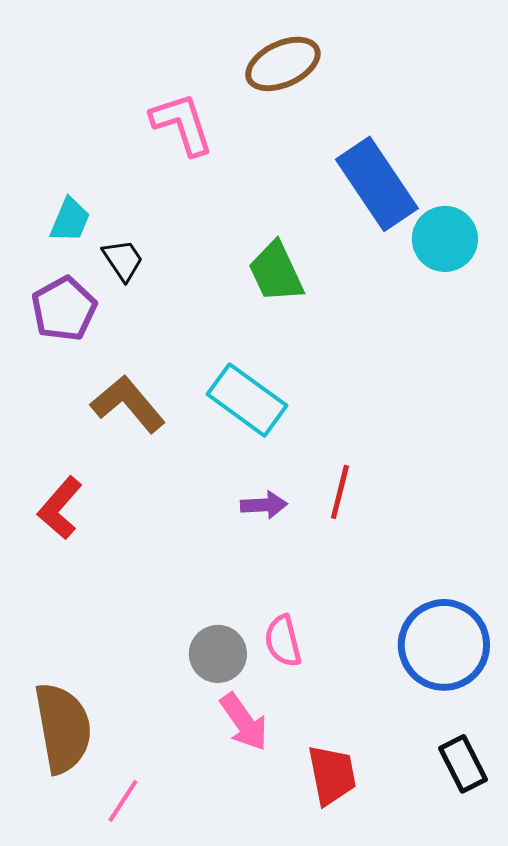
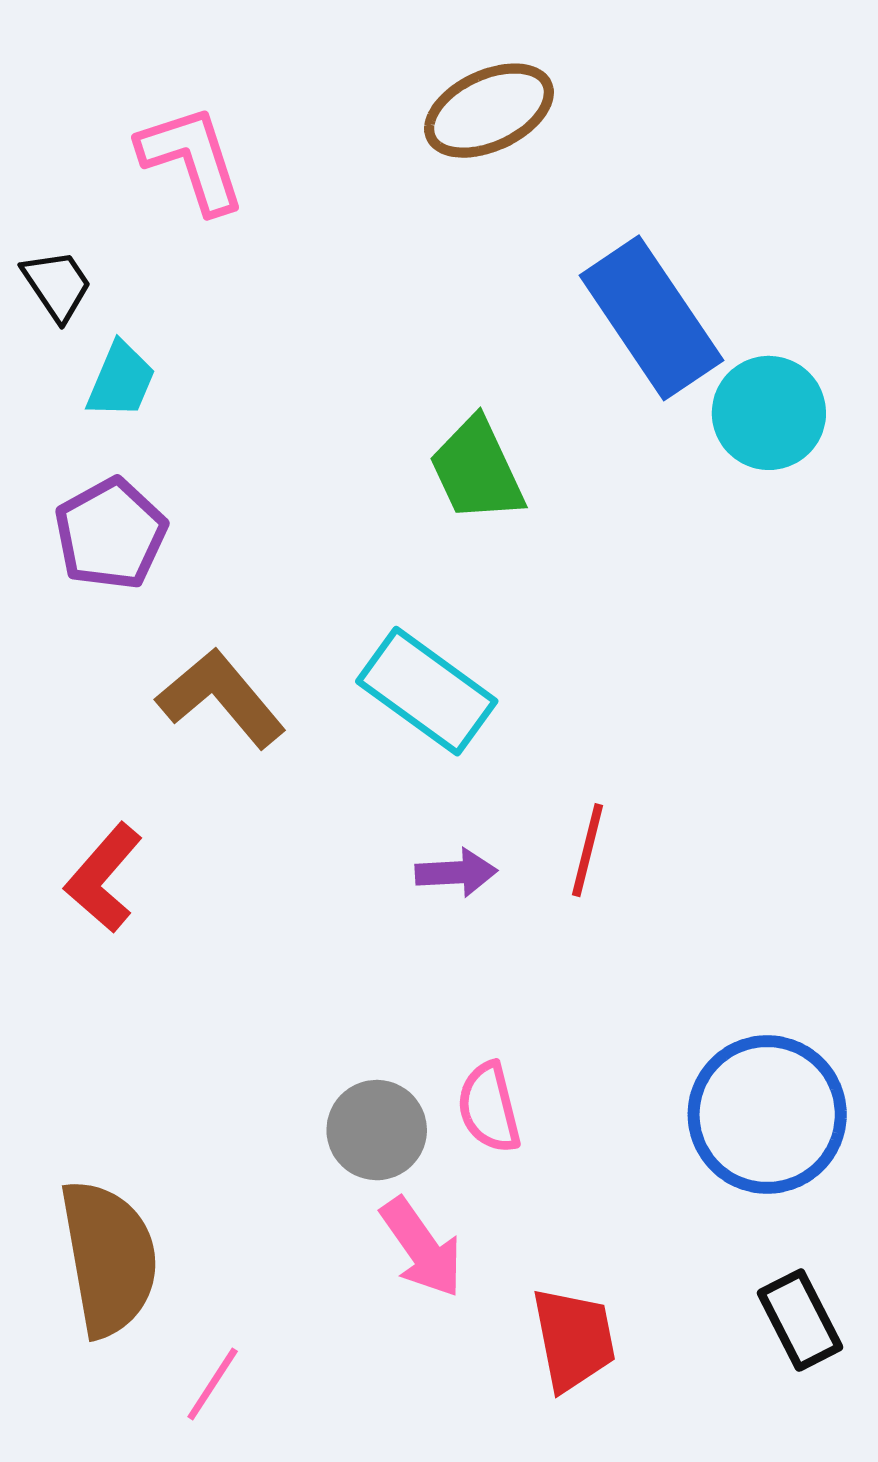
pink L-shape: (182, 124) -> (192, 159), moved
black trapezoid: (123, 260) -> (57, 285), moved

